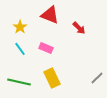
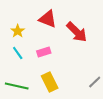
red arrow: (79, 28) -> (77, 32), size x1.6
pink rectangle: (46, 48) -> (44, 52), turned -40

